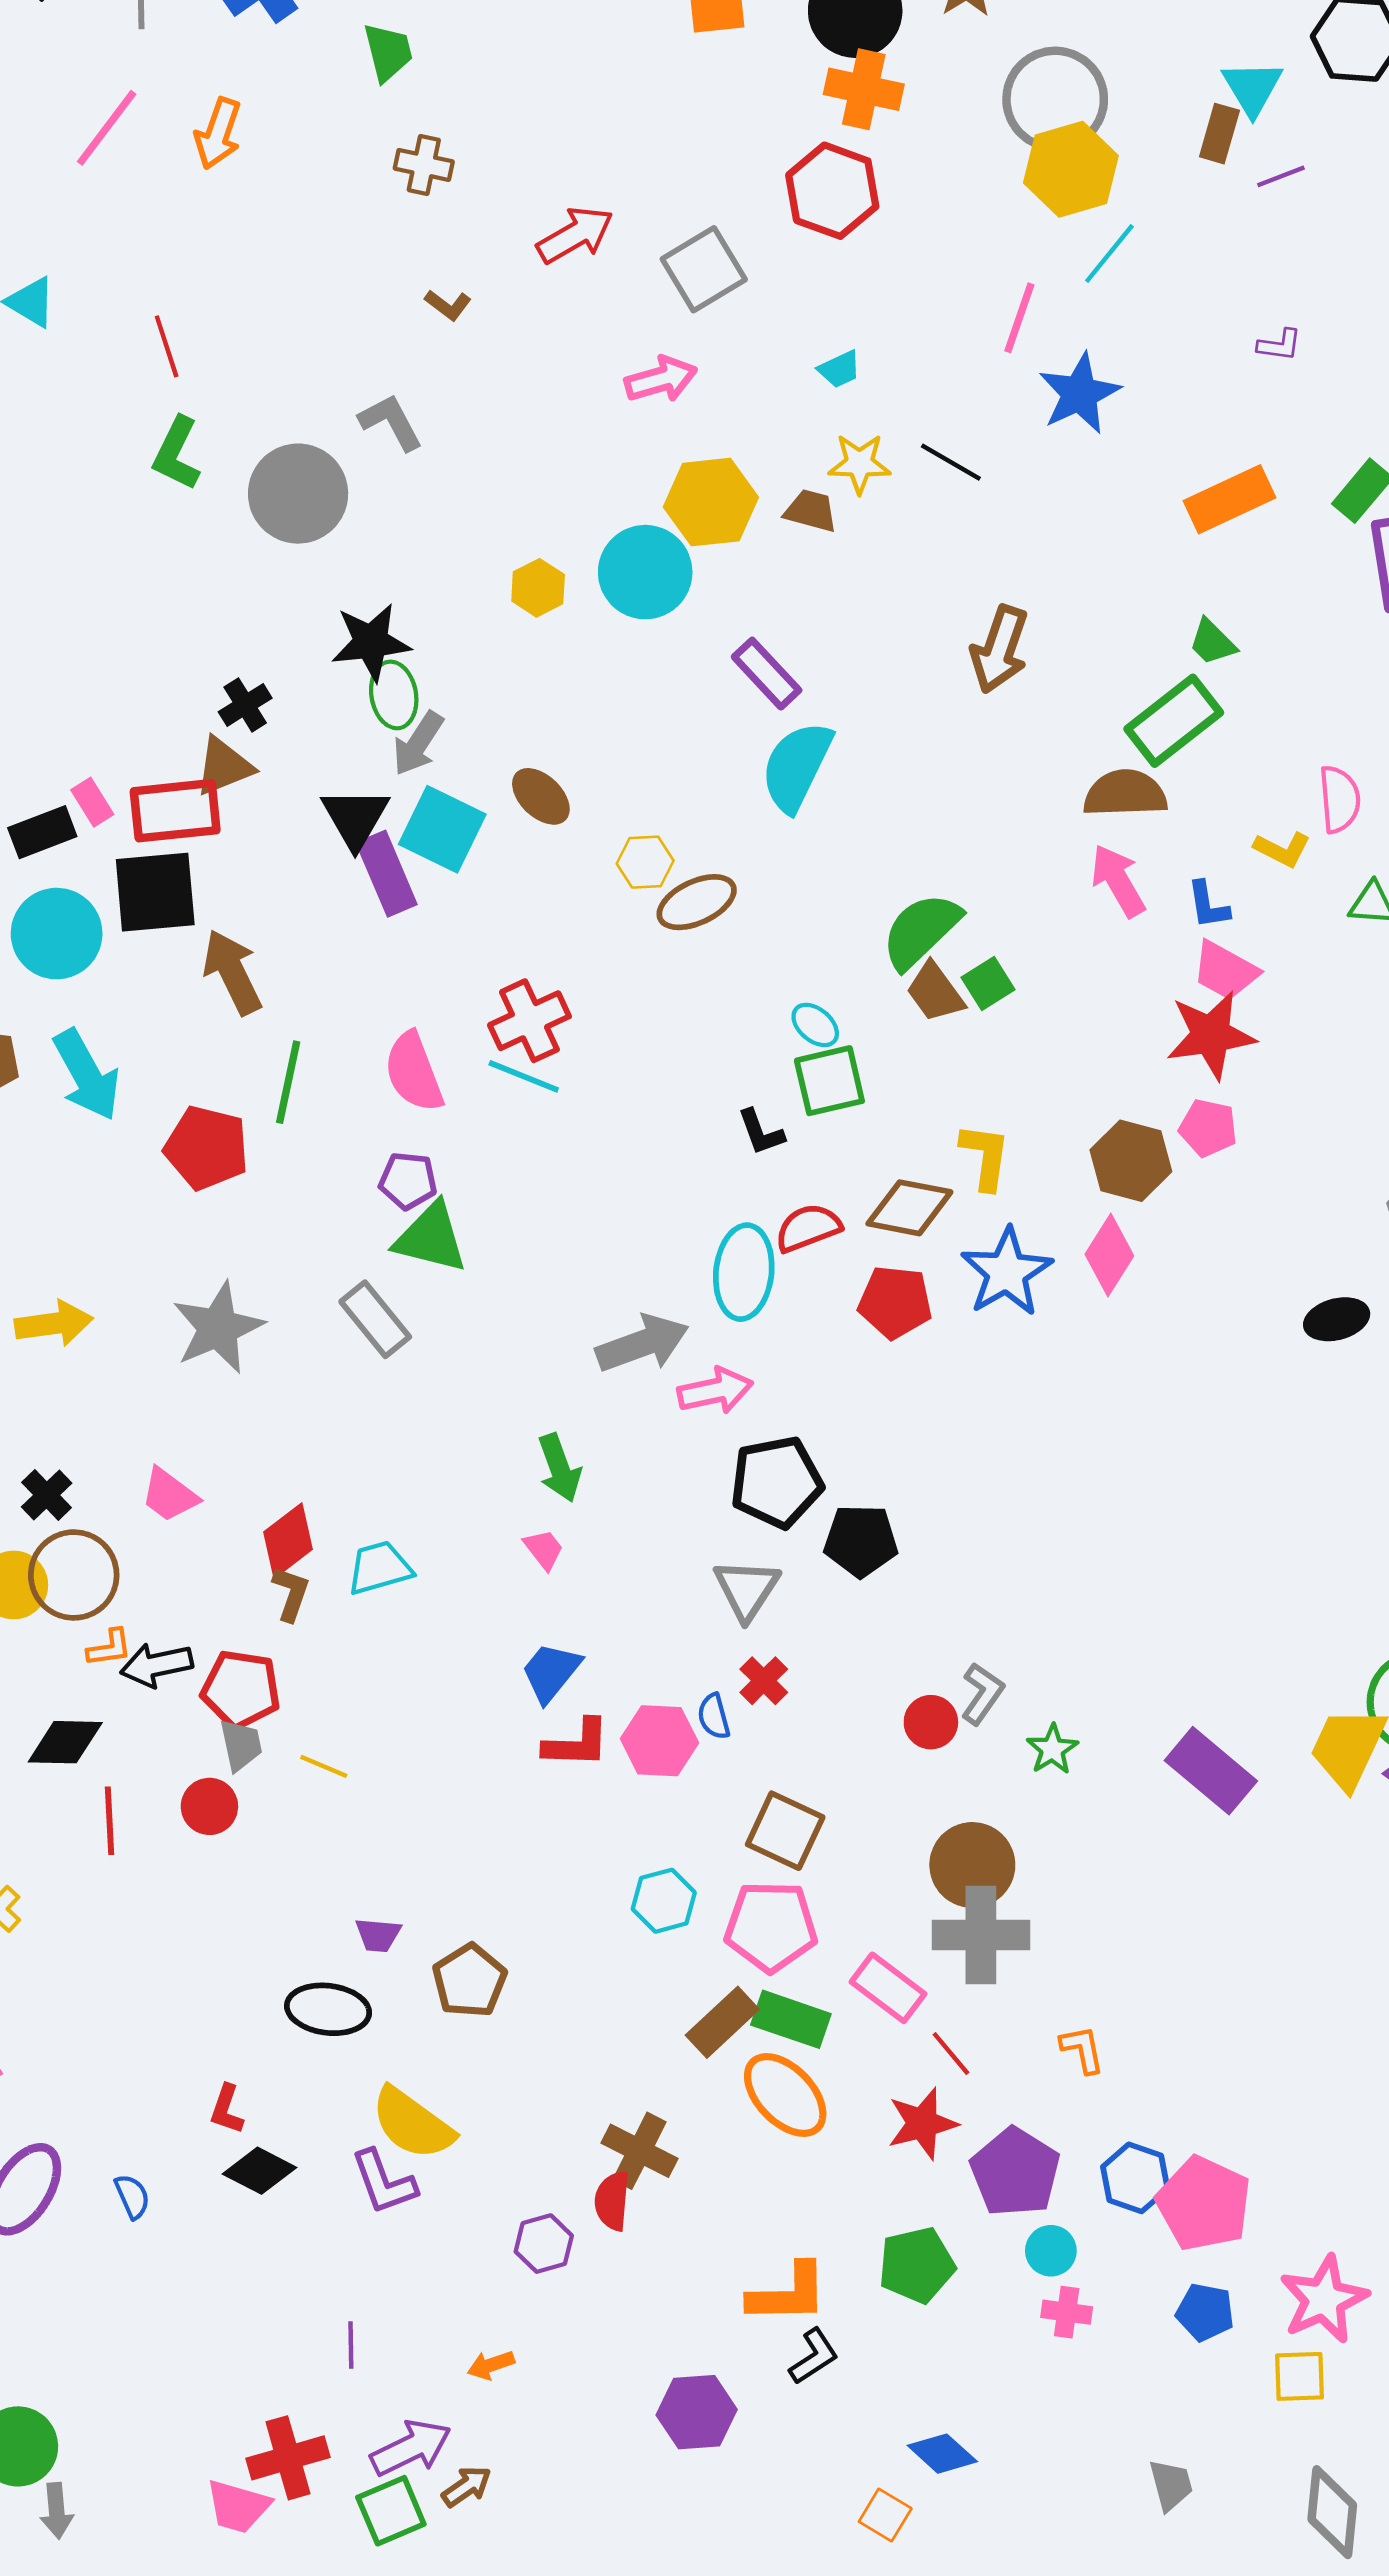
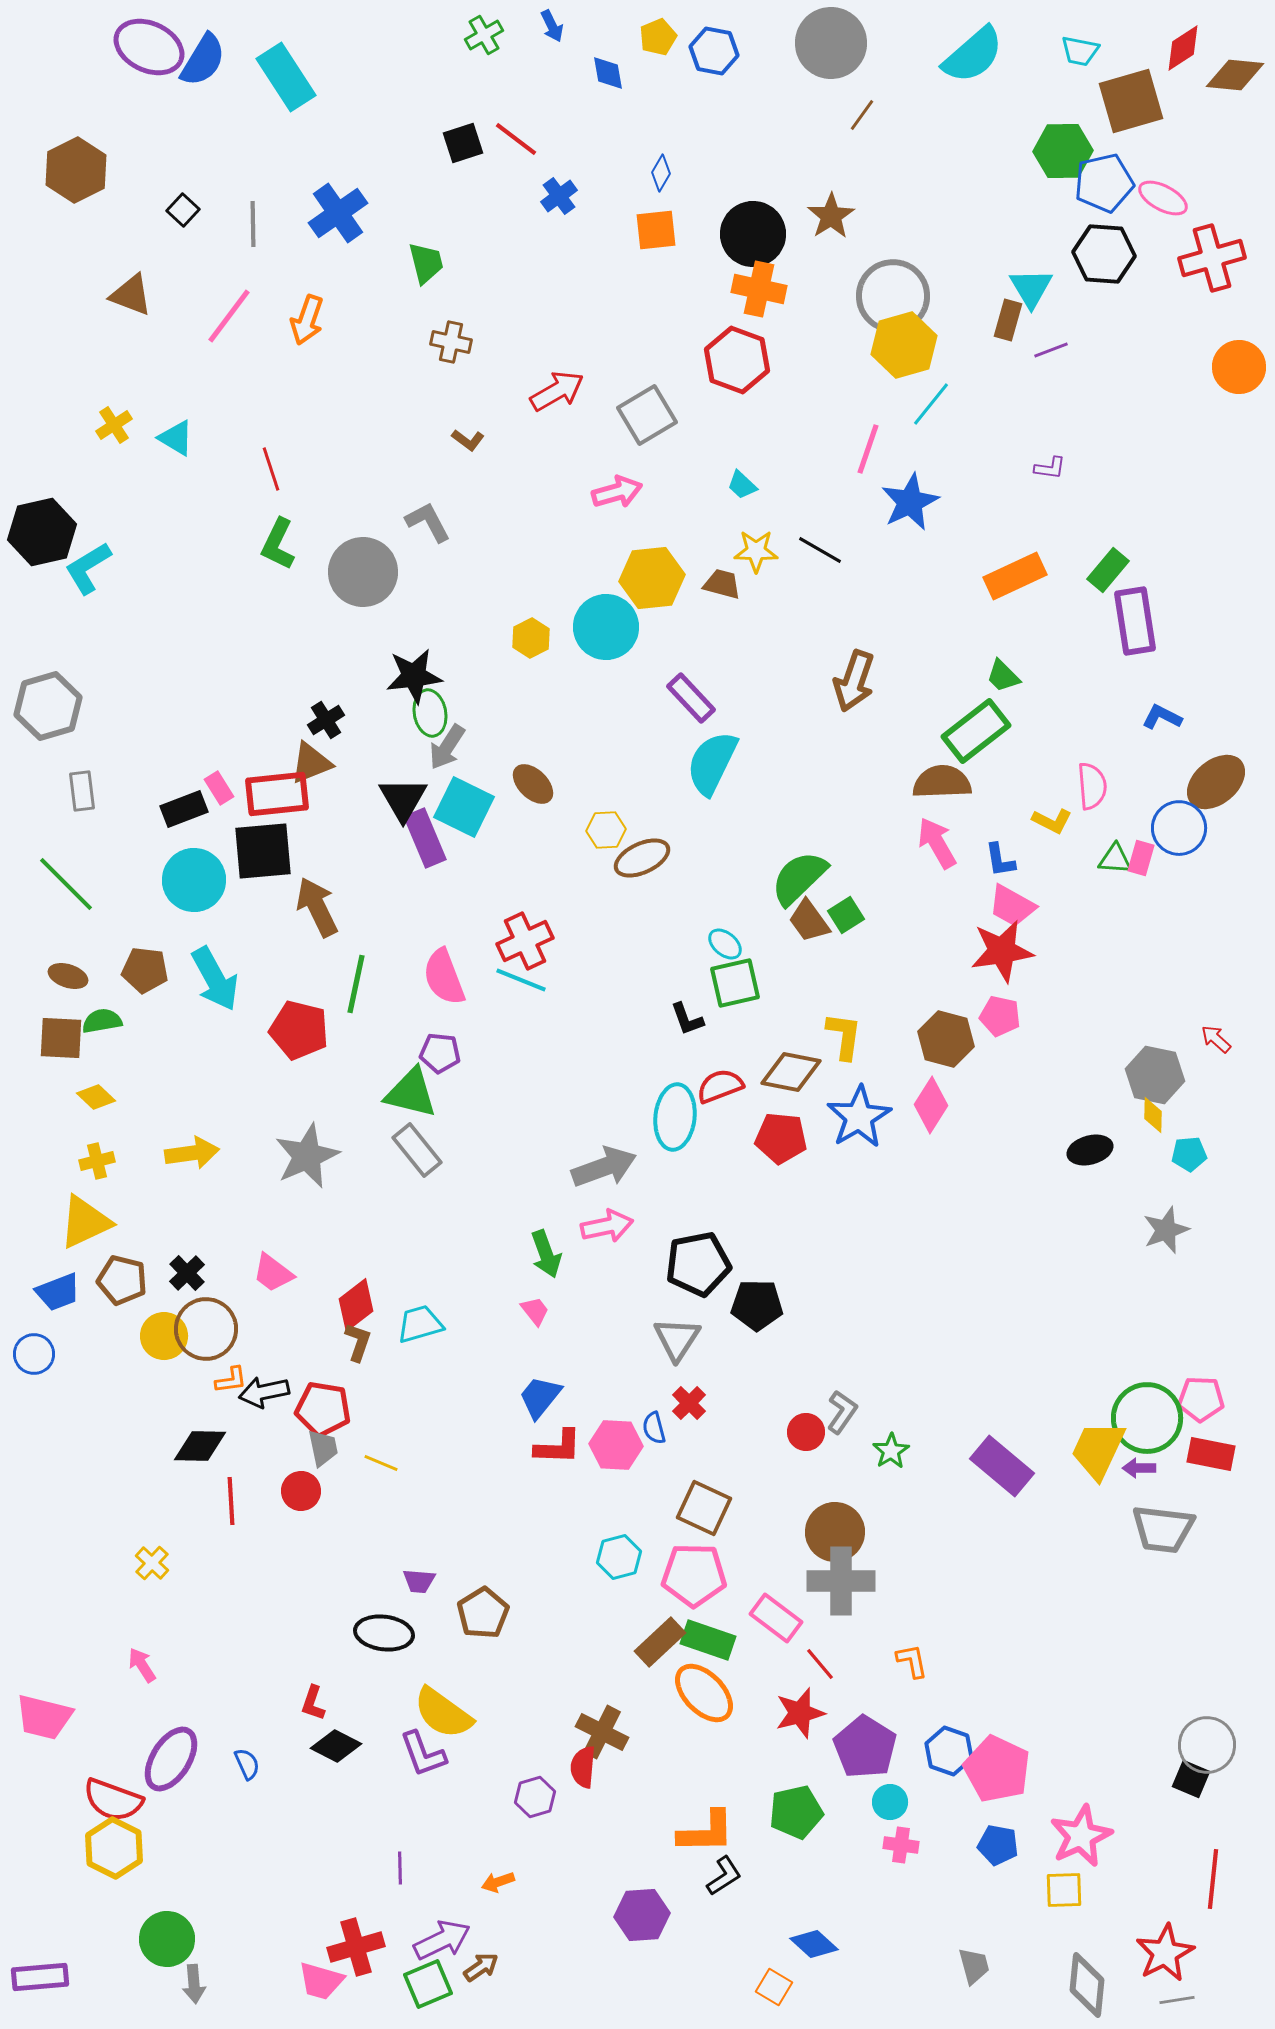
cyan trapezoid: (839, 369) -> (742, 485), turned 68
green triangle: (431, 1238) -> (411, 1093), moved
pink arrow: (715, 1391) -> (607, 1226), moved

